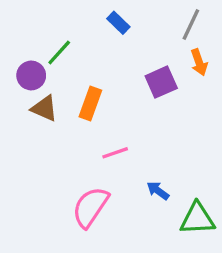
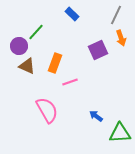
pink line: (115, 153) -> (70, 82), moved
pink semicircle: (90, 207) -> (47, 110), moved, turned 116

